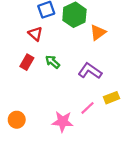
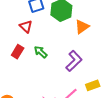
purple L-shape: (90, 71) -> (74, 61), turned 100

